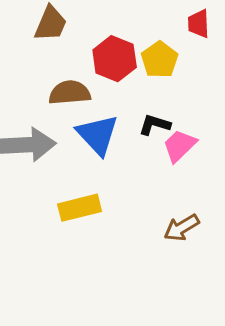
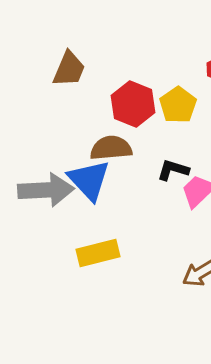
brown semicircle: (70, 93) -> (111, 148), moved
blue triangle: (98, 135) -> (89, 180), moved

